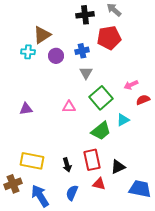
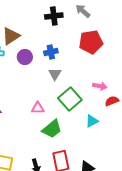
red pentagon: (109, 38) -> (91, 42), moved
pink arrow: (131, 85) -> (100, 86), turned -144
green trapezoid: (101, 131) -> (52, 129), moved

